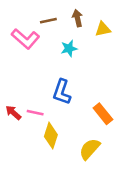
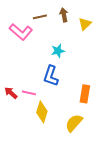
yellow triangle: (103, 29) -> (85, 24), turned -32
cyan star: (69, 48) -> (58, 51), moved
orange rectangle: (103, 114) -> (85, 94), turned 48

